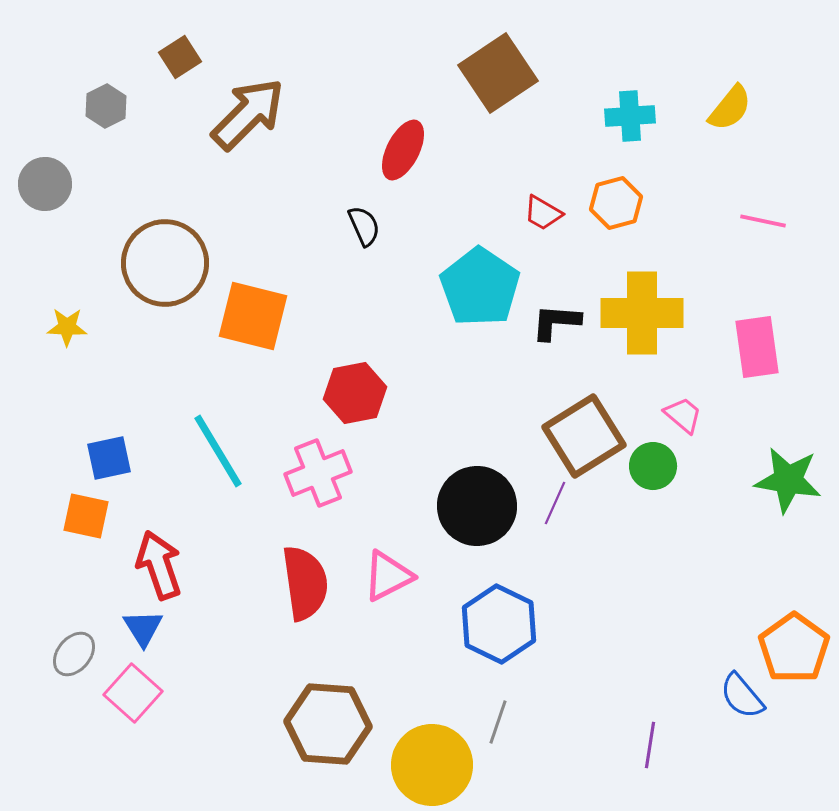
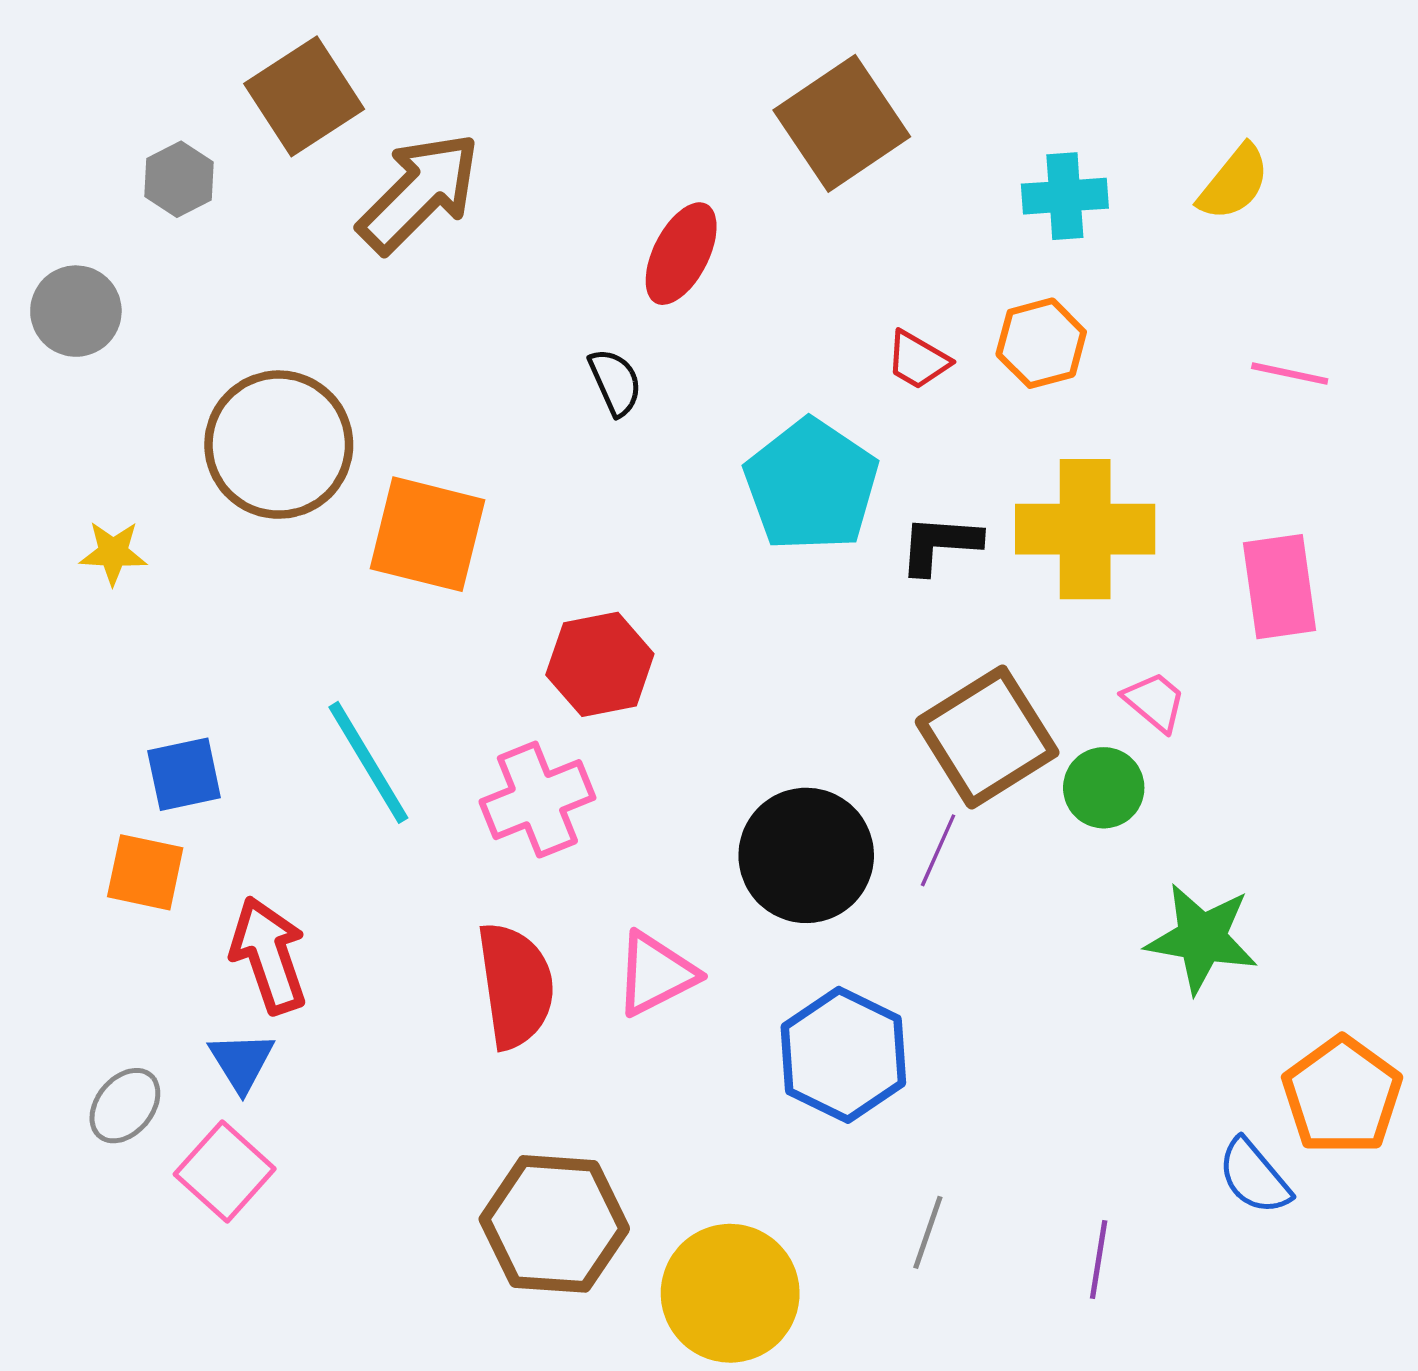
brown square: (180, 57) -> (304, 96), size x1.6
green star: (788, 480) -> (1202, 938), moved
gray line: (498, 722) -> (928, 1232), moved

